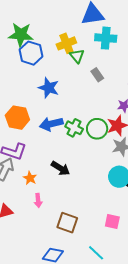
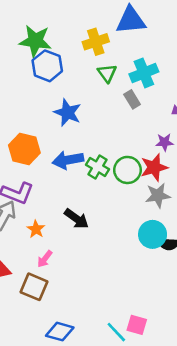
cyan cross: (106, 38) -> (144, 73), moved, turned -30
yellow cross: (66, 43) -> (96, 42), moved
pink arrow: (38, 200) -> (45, 259), turned 40
pink square: (112, 221) -> (137, 325), moved
brown square: (67, 223) -> (34, 287), moved

